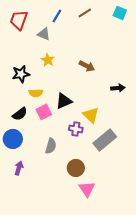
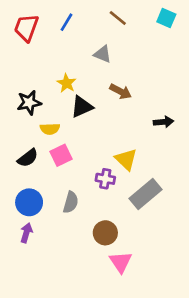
brown line: (85, 13) -> (118, 18), turned 72
blue line: (57, 16) -> (67, 22), moved
gray triangle: (44, 34) -> (103, 54), moved
black triangle: (64, 101) -> (82, 107), moved
blue circle: (13, 139) -> (29, 202), moved

